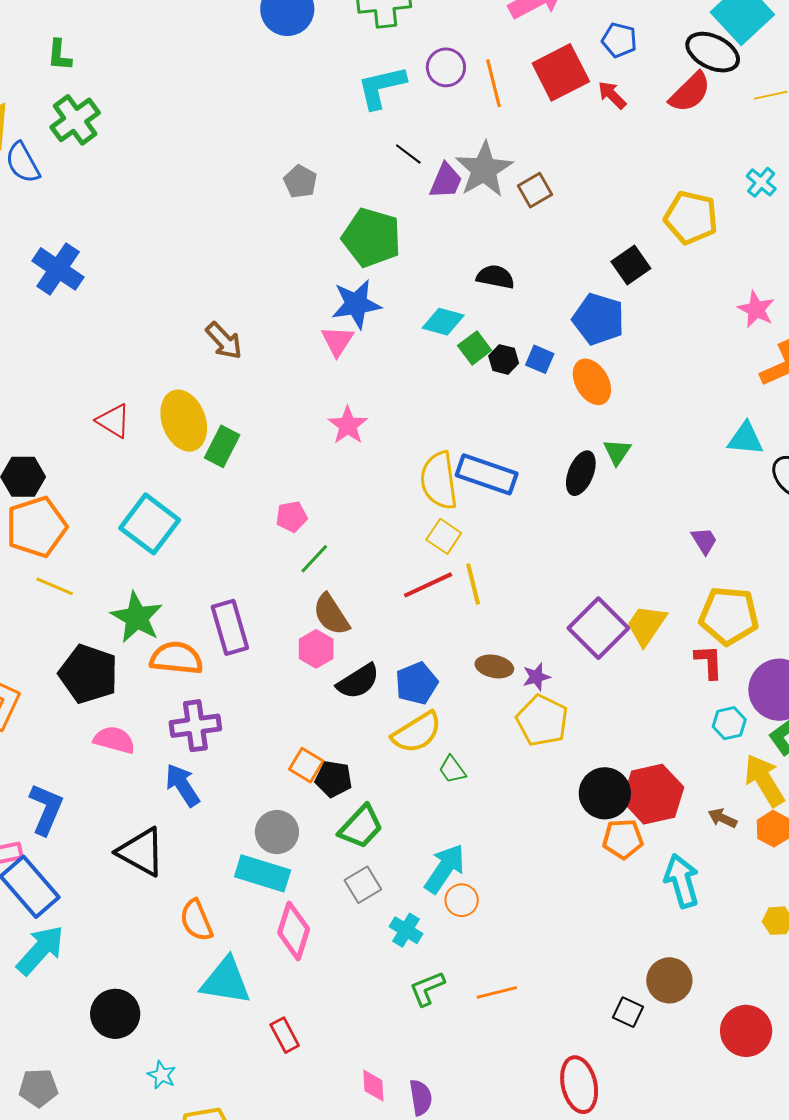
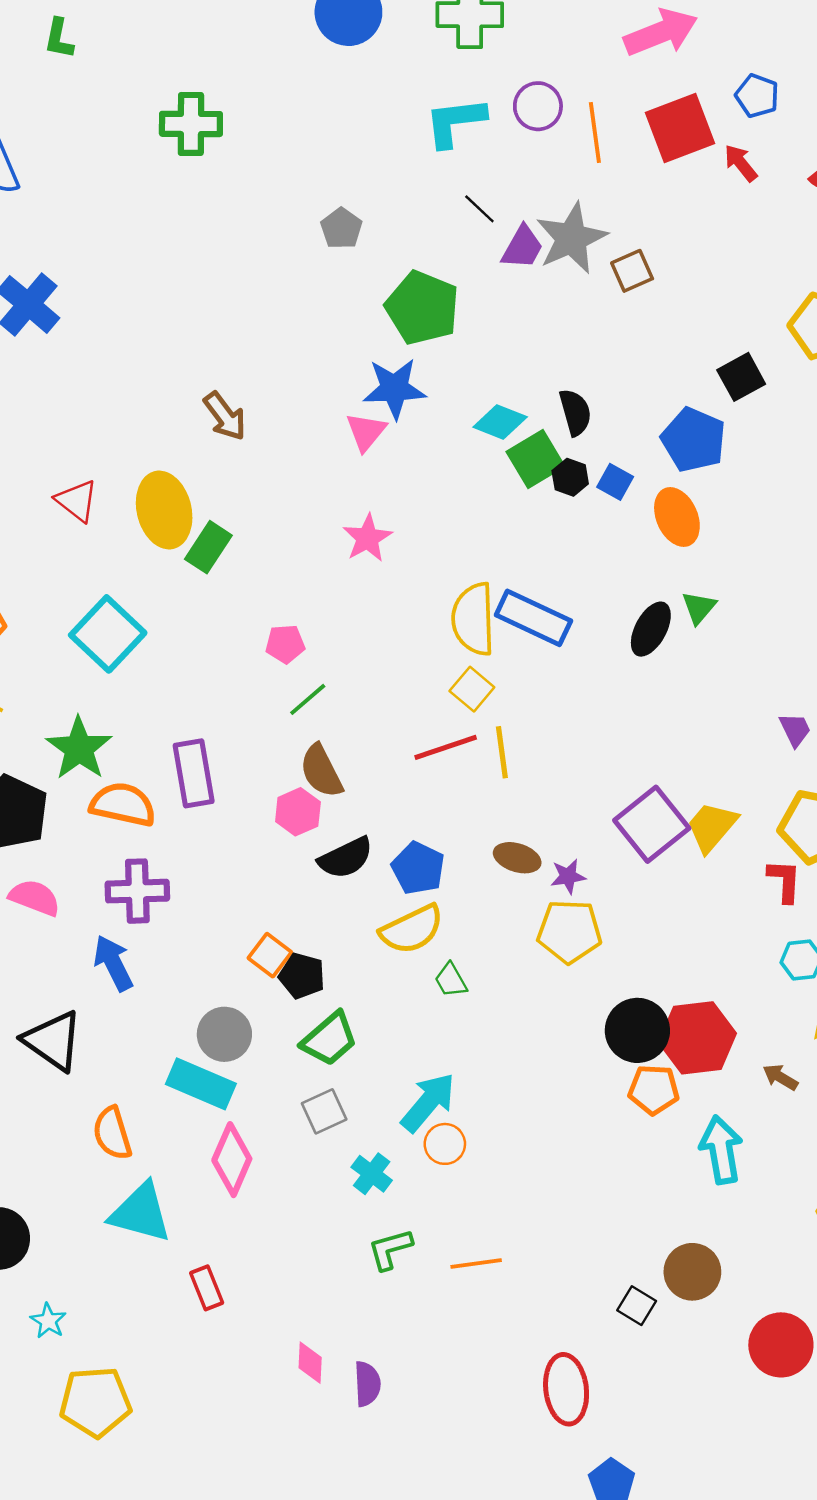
green cross: (75, 120) -> (191, 124), moved, turned 30
black semicircle: (495, 277) -> (575, 412), moved, turned 57
green square: (475, 348) -> (536, 459), size x1.4
blue pentagon: (417, 683) -> (418, 868), turned -30
yellow pentagon: (542, 720) -> (569, 931), turned -30

